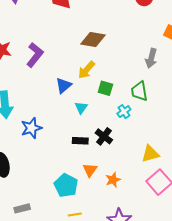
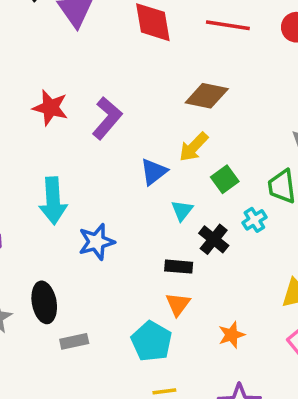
green square: (105, 88) -> (225, 179), turned 35
black cross: (104, 136) -> (214, 239), moved
orange triangle: (90, 170) -> (178, 304), moved
gray rectangle: (22, 208) -> (74, 341), moved

